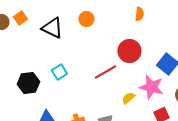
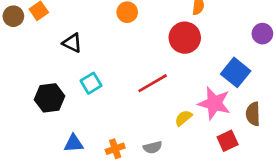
black triangle: (52, 28) -> (72, 43), moved, size x0.7
red circle: (129, 51) -> (185, 38), moved

